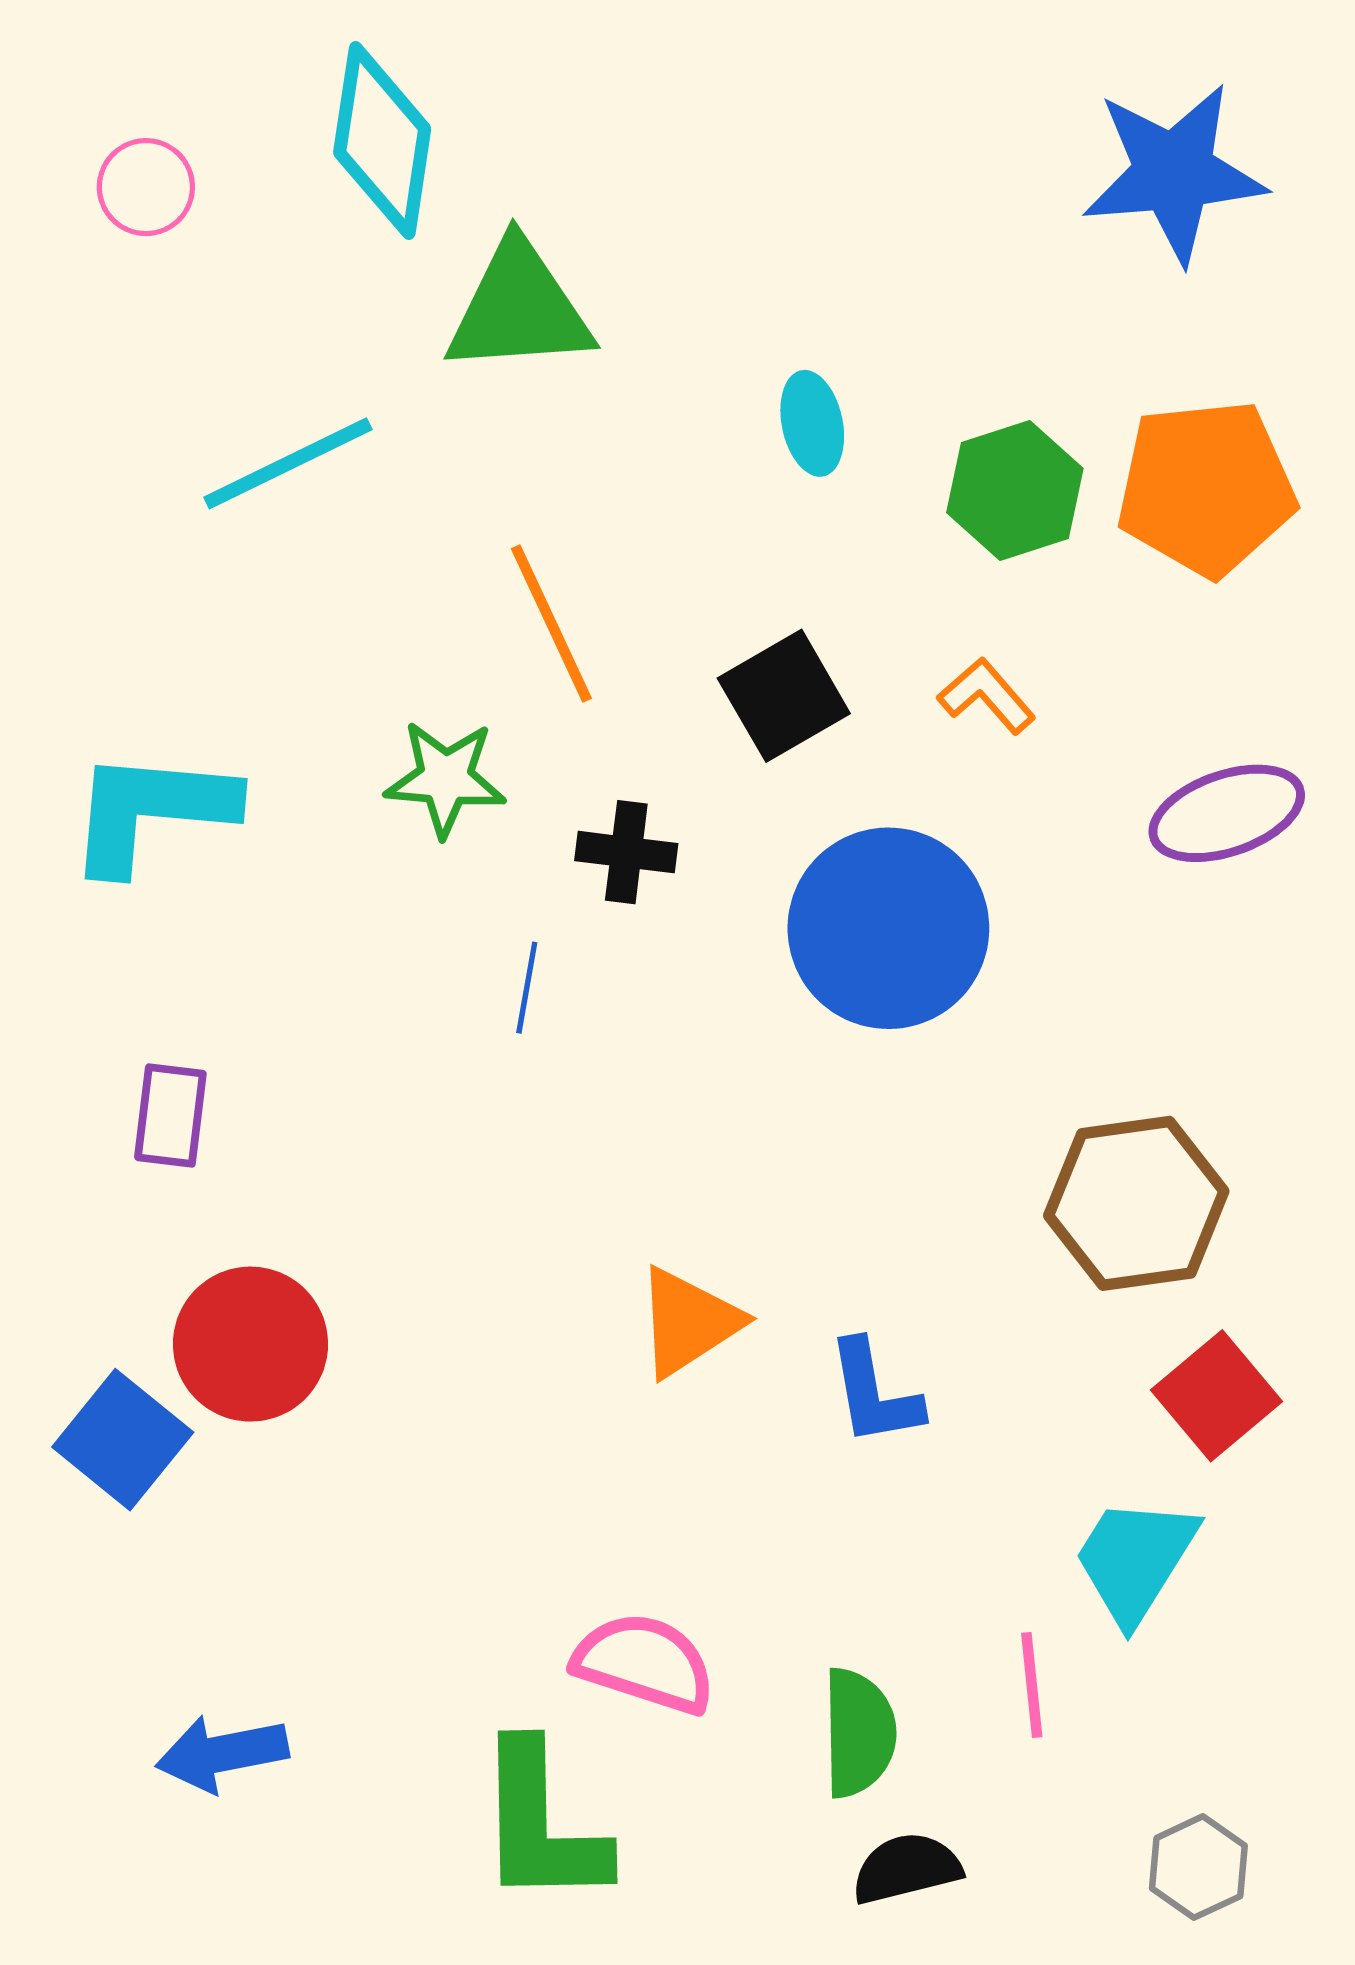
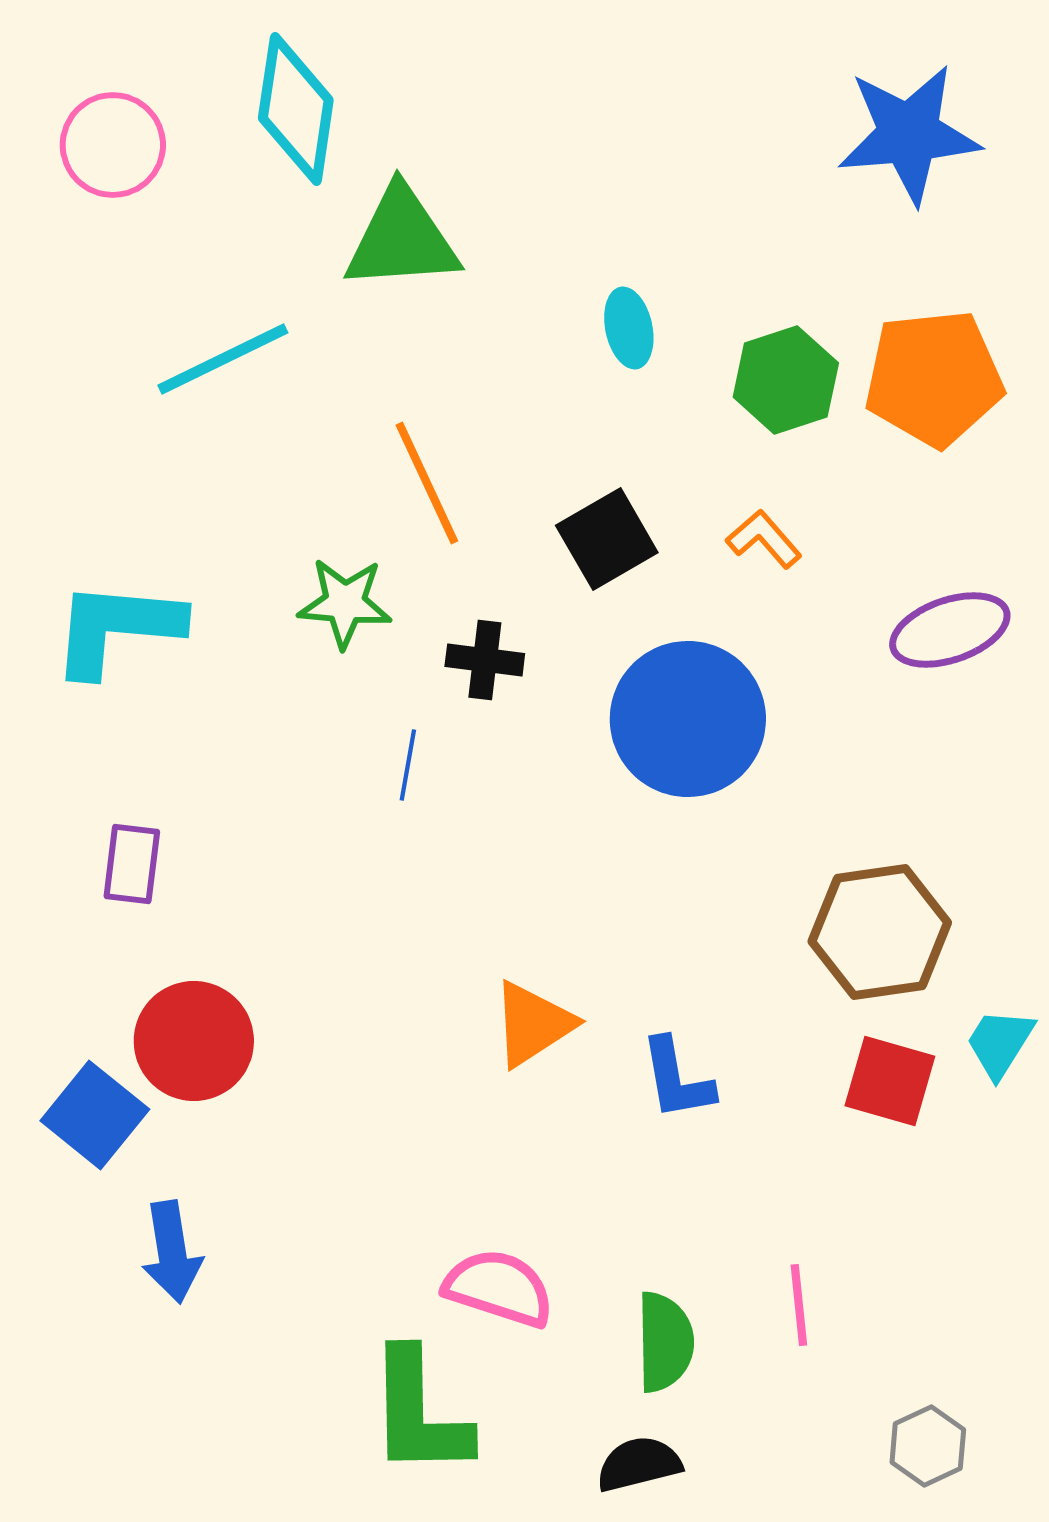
pink circle: (146, 187) -> (113, 145), size x1.4
red square: (1216, 1396) -> (890, 1081), moved, turned -34
cyan trapezoid: (1135, 1560) -> (1000, 1043), moved, size x0.7
blue arrow: (222, 1753) -> (172, 1252), moved, turned -88
black semicircle: (906, 1868) -> (639, 1464), moved

